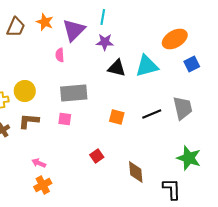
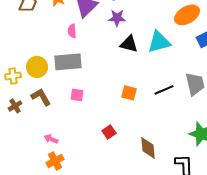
gray rectangle: (74, 93) -> (68, 62), moved
brown L-shape: (29, 121) -> (41, 97), turned 55

